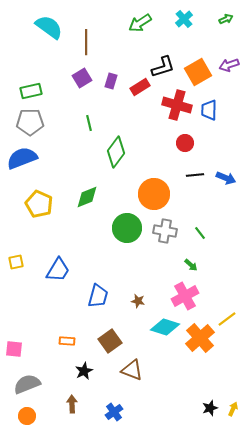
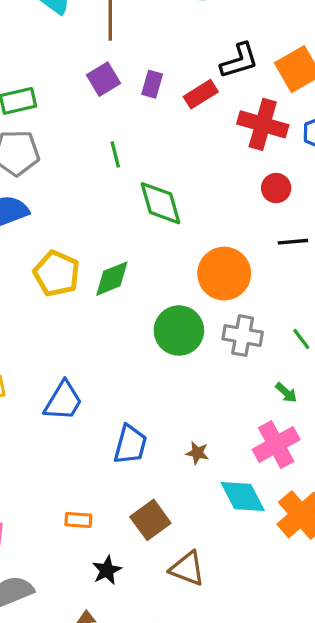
green diamond: (116, 152) -> (160, 203), turned -52
yellow pentagon: (39, 204) -> (57, 274), moved
cyan diamond: (165, 327) -> (243, 496), turned 44

